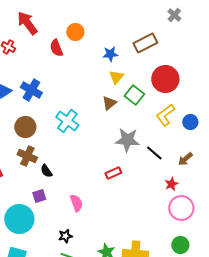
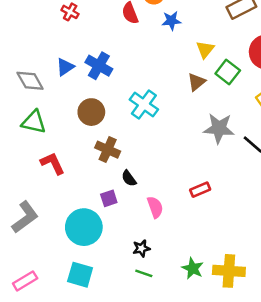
blue star: (110, 54) -> (171, 21), moved
brown cross: (27, 156) -> (108, 150), moved
black semicircle: (46, 171) -> (129, 178), moved
red rectangle: (113, 173) -> (200, 190), moved

